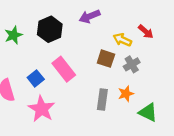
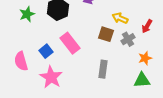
red arrow: (146, 32) -> (147, 26), moved, turned 80
orange star: (126, 94) -> (145, 58), moved
green triangle: (148, 112) -> (142, 80), turned -30

